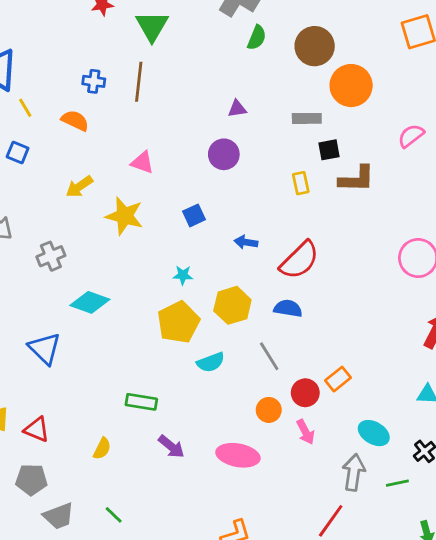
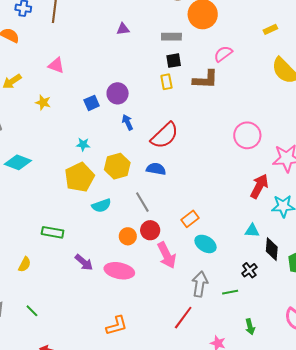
pink semicircle: (411, 136) -> (223, 54), moved
black square: (329, 150) -> (174, 61), moved
purple circle: (224, 154) -> (118, 93), moved
yellow star: (124, 216) -> (43, 102), size x0.6
blue arrow: (246, 242) -> (127, 122), turned 56
red circle: (305, 393) -> (150, 230), moved
orange circle: (269, 410) -> (128, 236), moved
pink arrow: (305, 432) -> (167, 255), size x1.5
cyan ellipse: (374, 433) -> (205, 244), moved
purple arrow: (171, 447) -> (84, 262), moved

